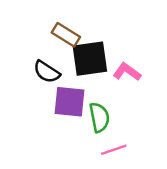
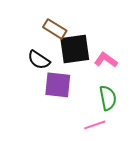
green semicircle: (99, 117) -> (108, 98), moved

